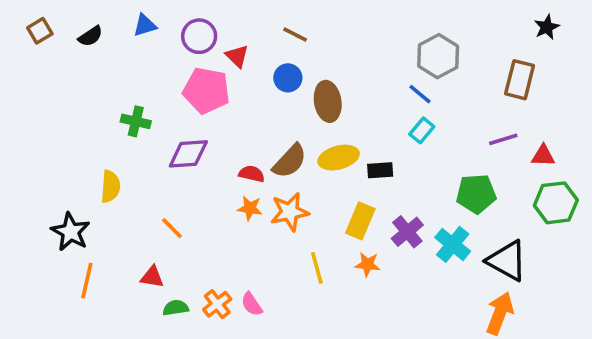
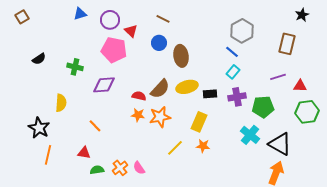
black semicircle: (90, 36) -> (39, 59), moved
purple cross: (407, 232) -> (237, 97), moved, turned 30
yellow line: (317, 268) -> (175, 148), turned 60

